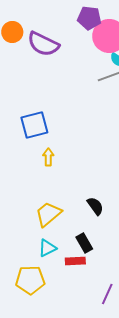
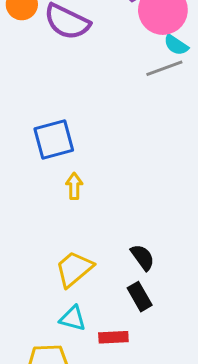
black rectangle: (84, 243) -> (140, 297), moved
cyan triangle: (47, 248) -> (73, 318), turned 42

